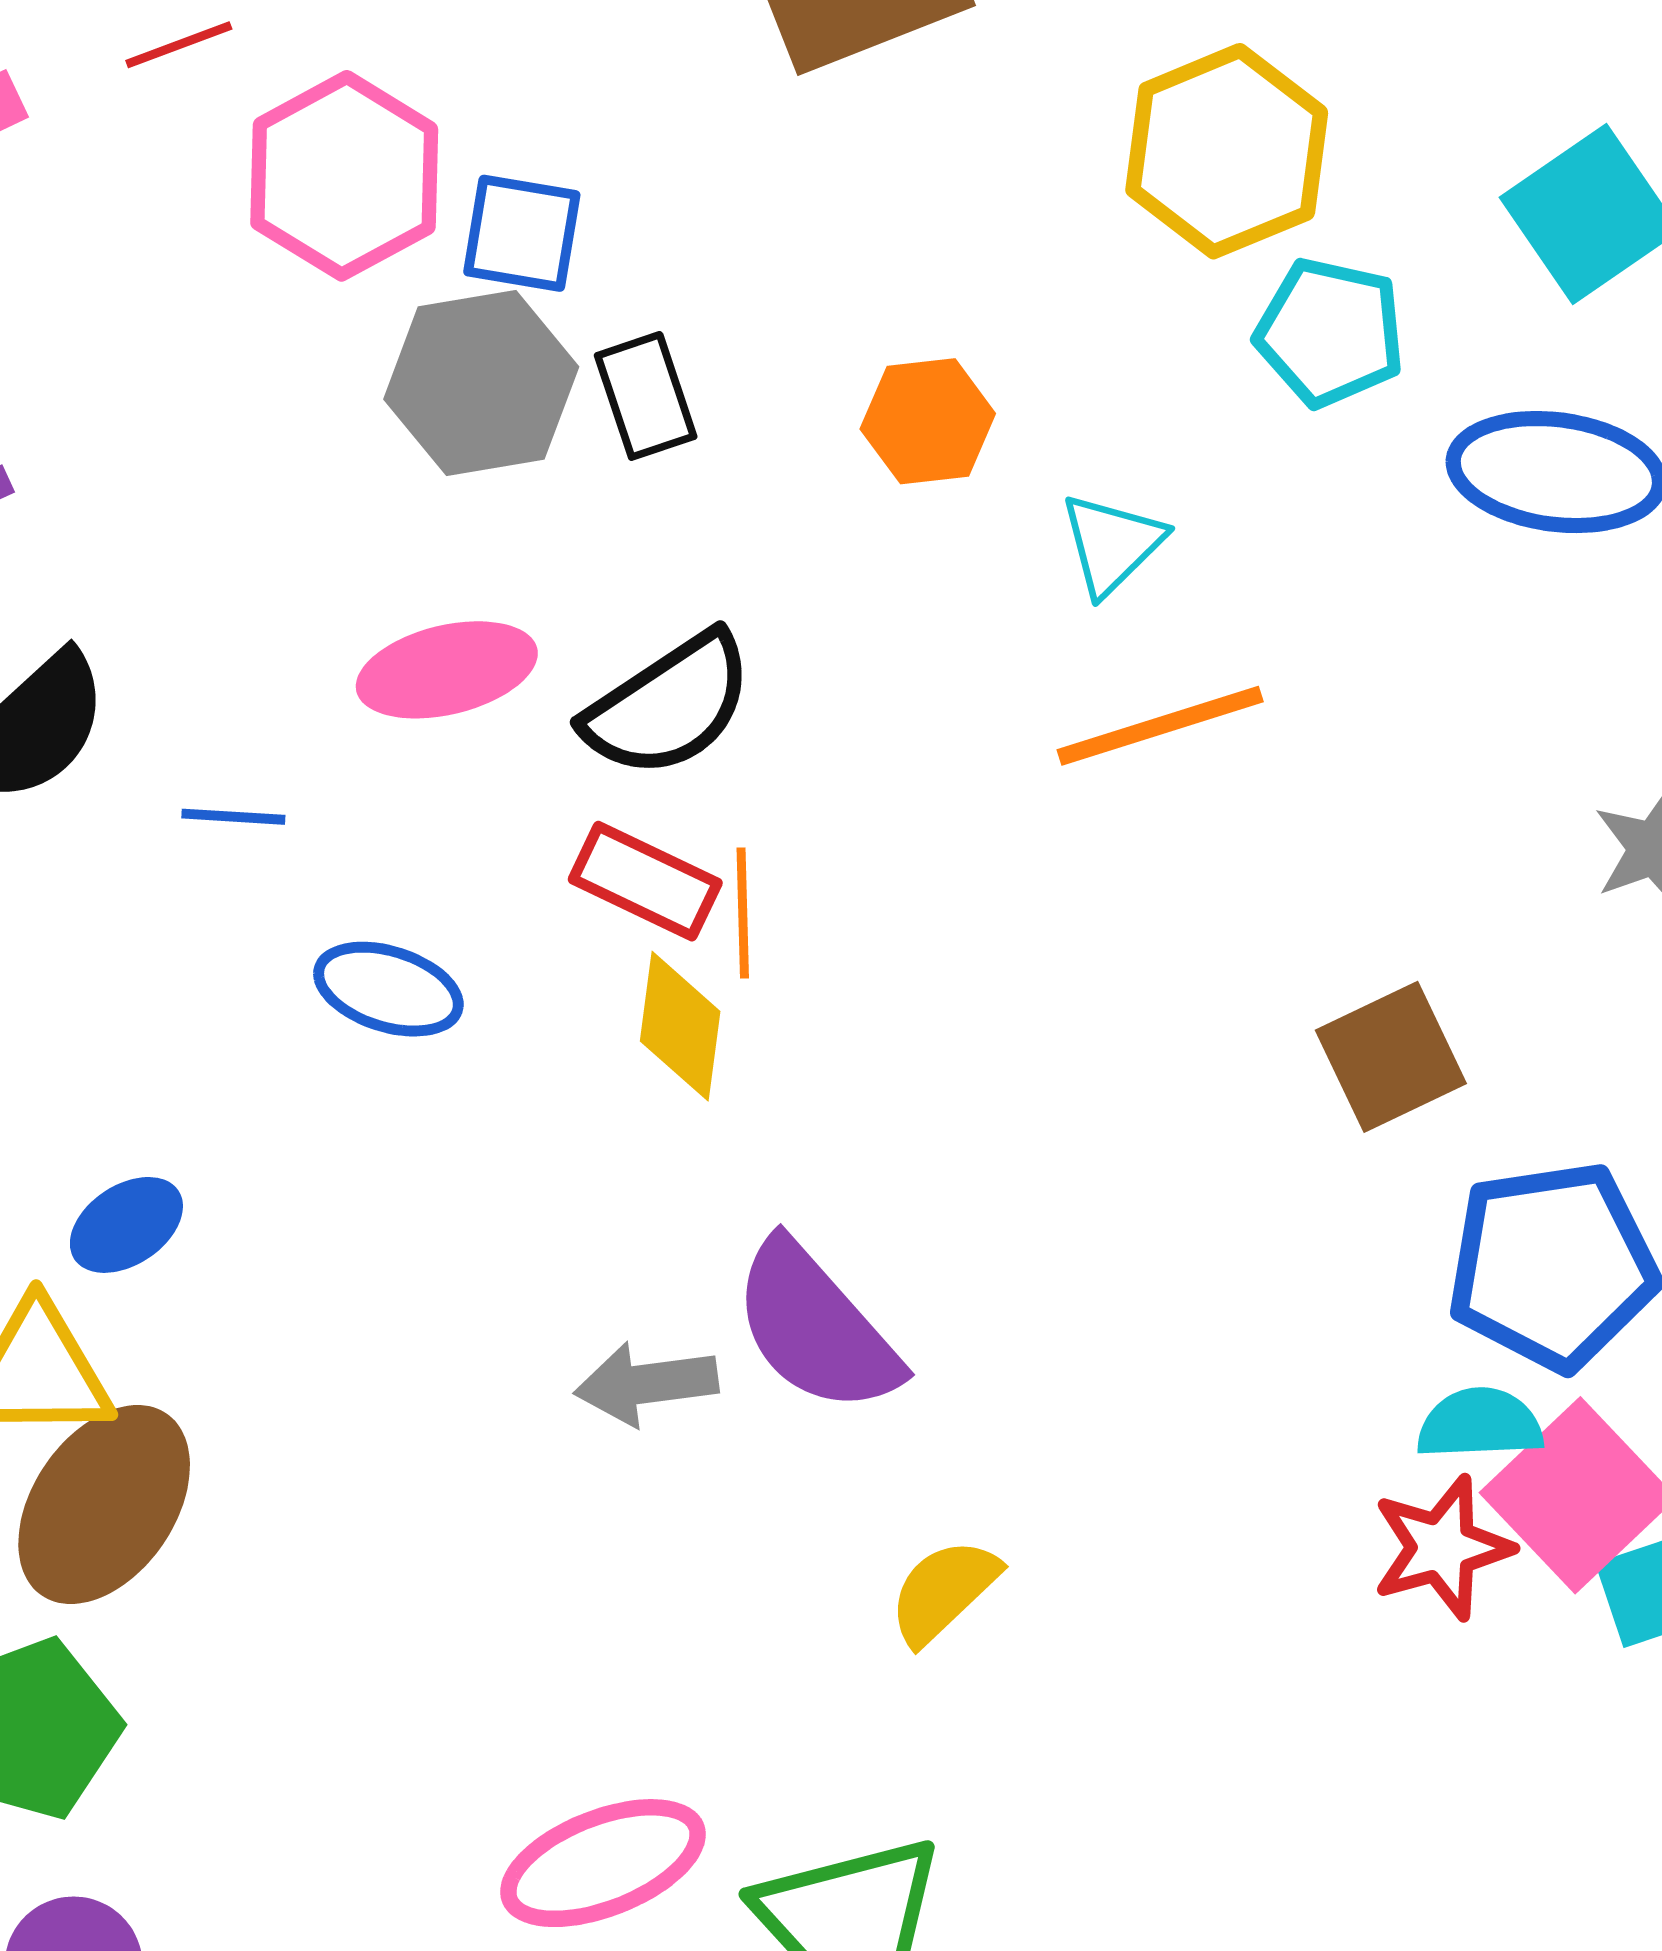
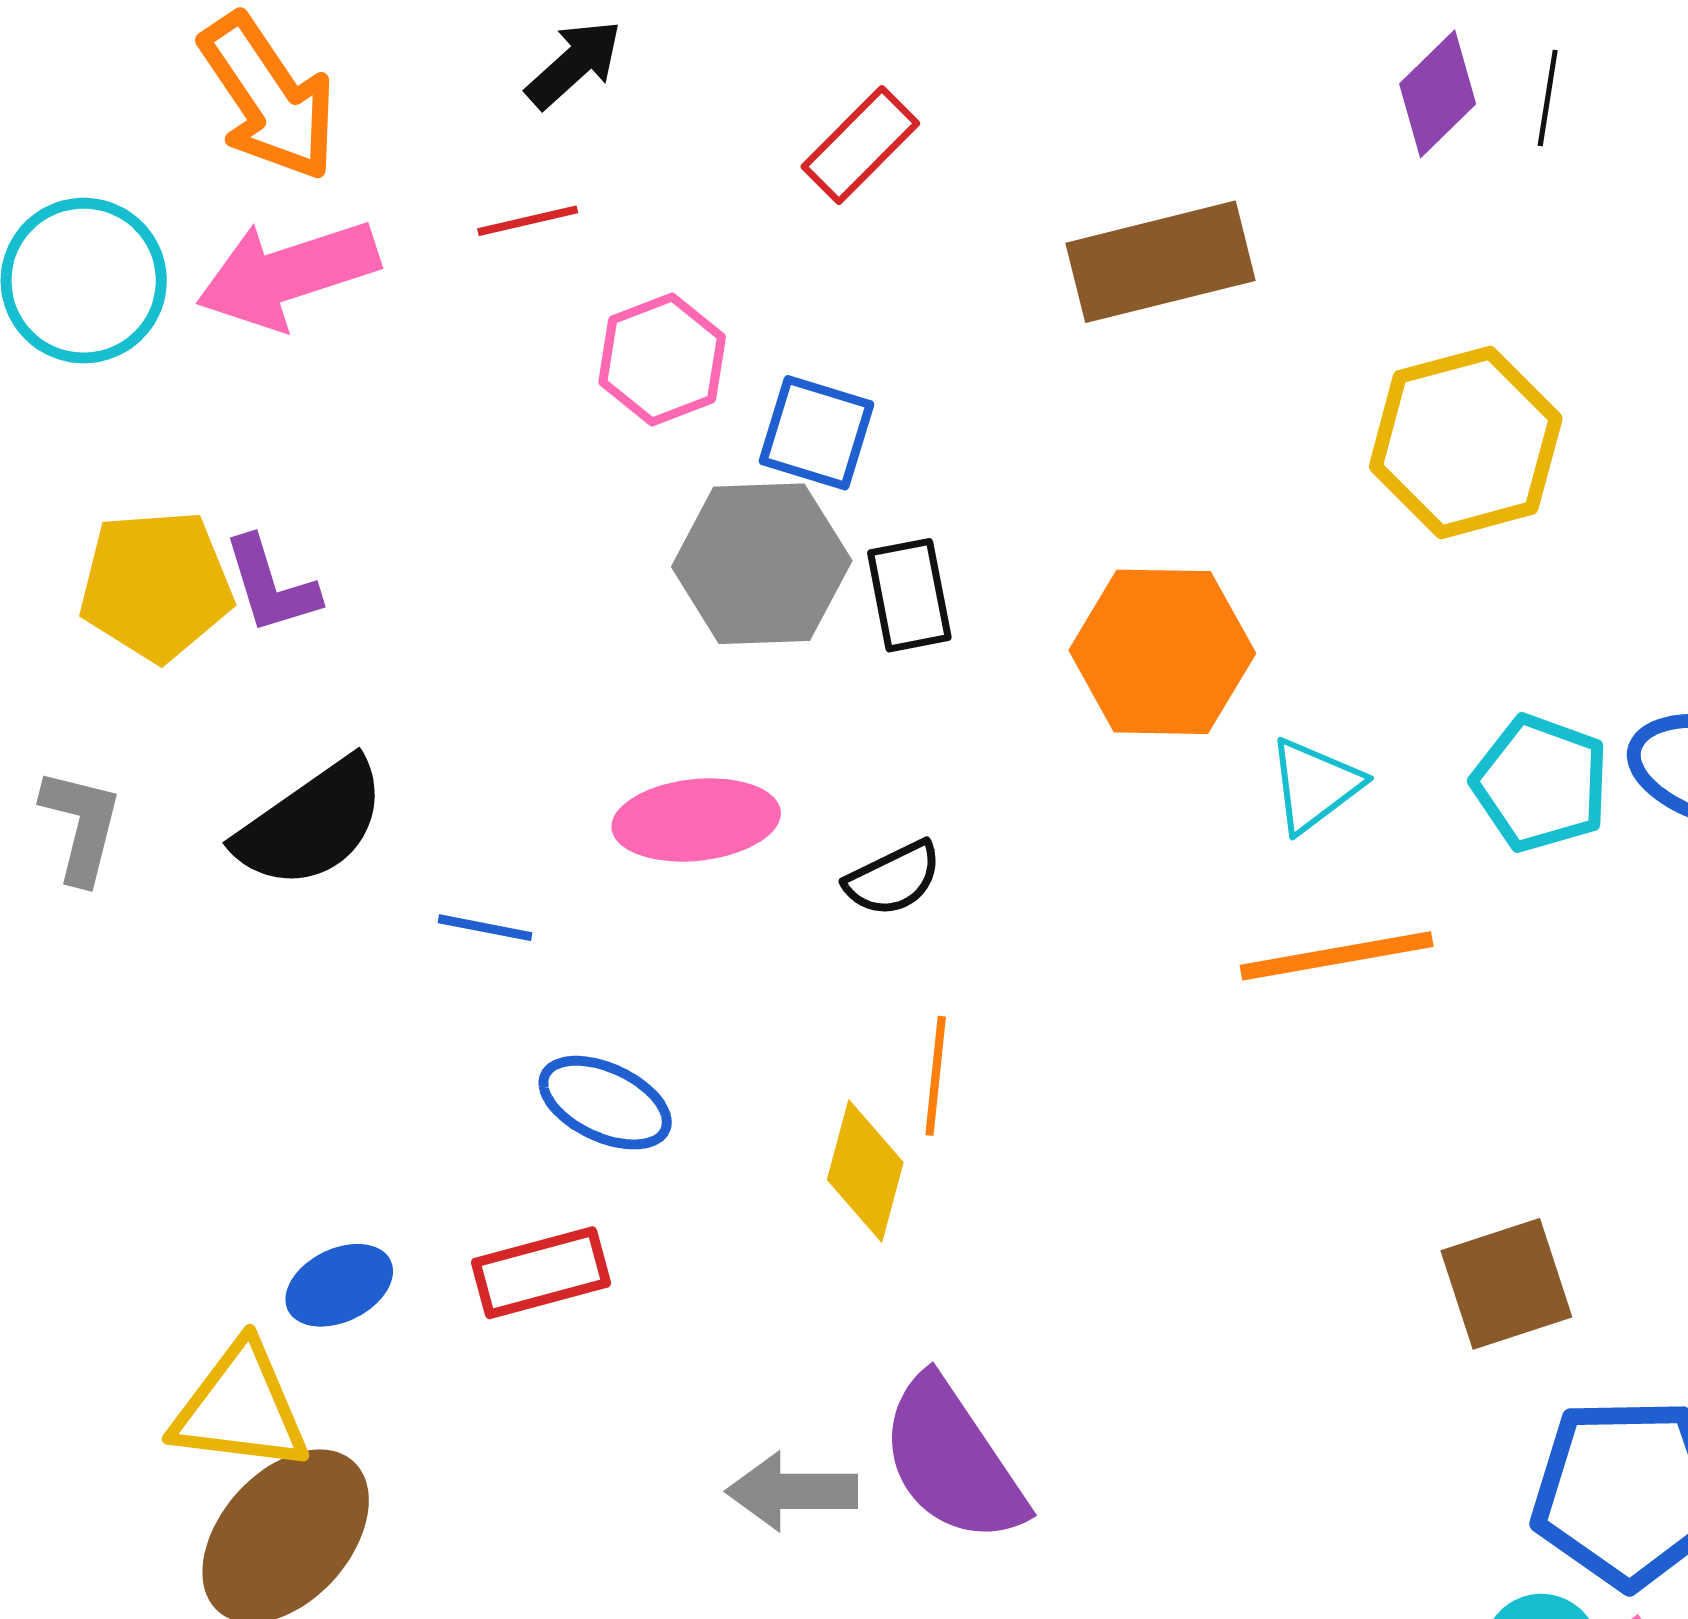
pink hexagon: (344, 176) -> (662, 359), size x0.7
cyan pentagon: (1330, 332) -> (1541, 783), moved
orange hexagon: (928, 421) -> (1162, 652), size x1.5
black semicircle: (669, 705) -> (893, 879), size x0.6
red rectangle: (645, 881) -> (541, 1273), moved, turned -48

